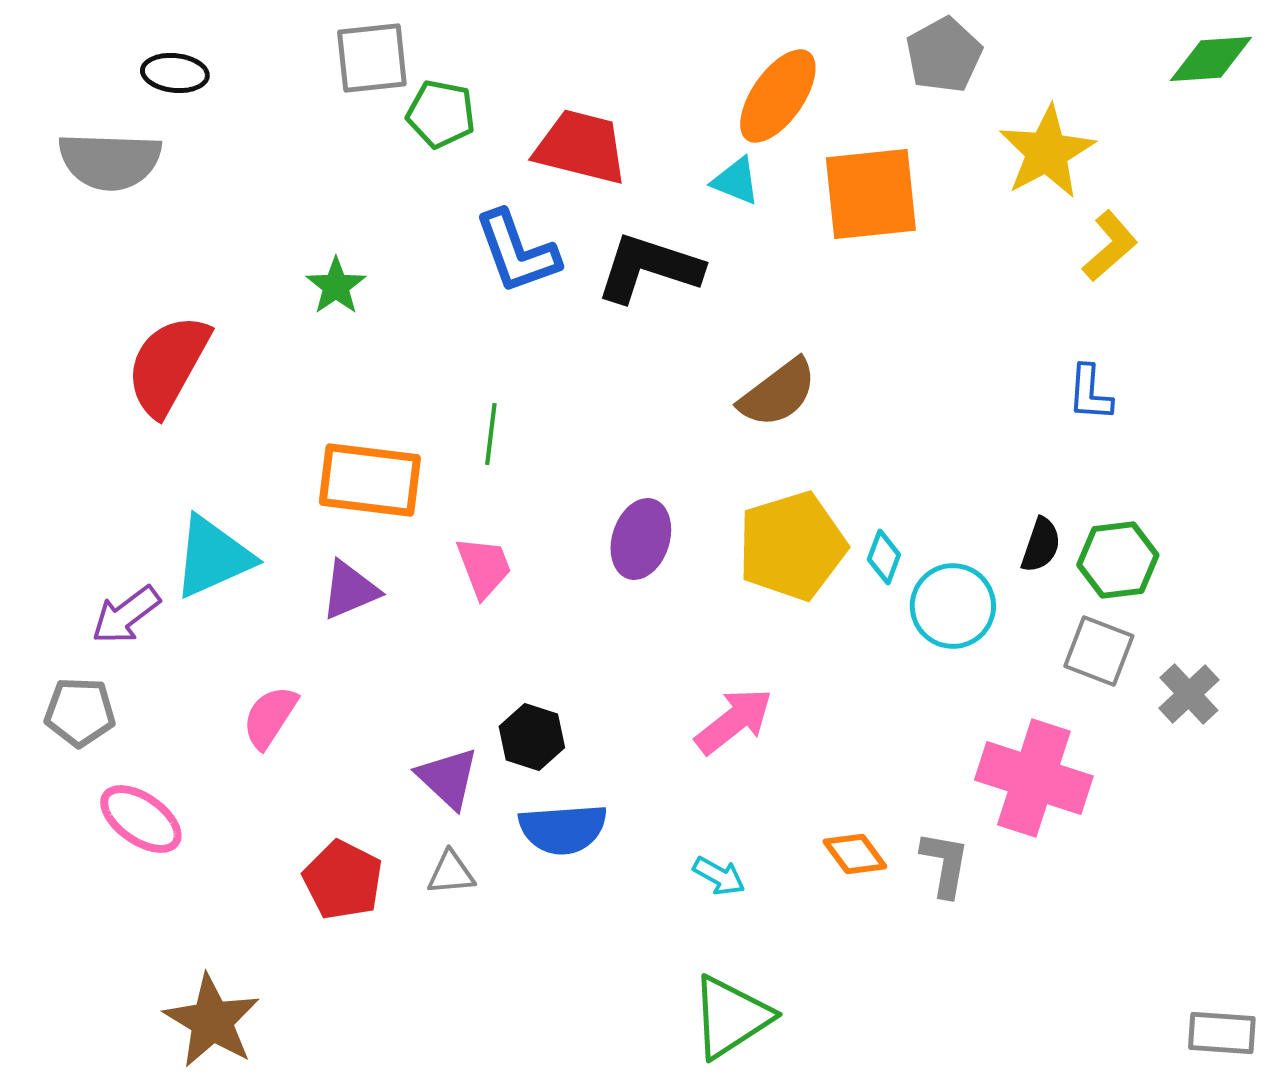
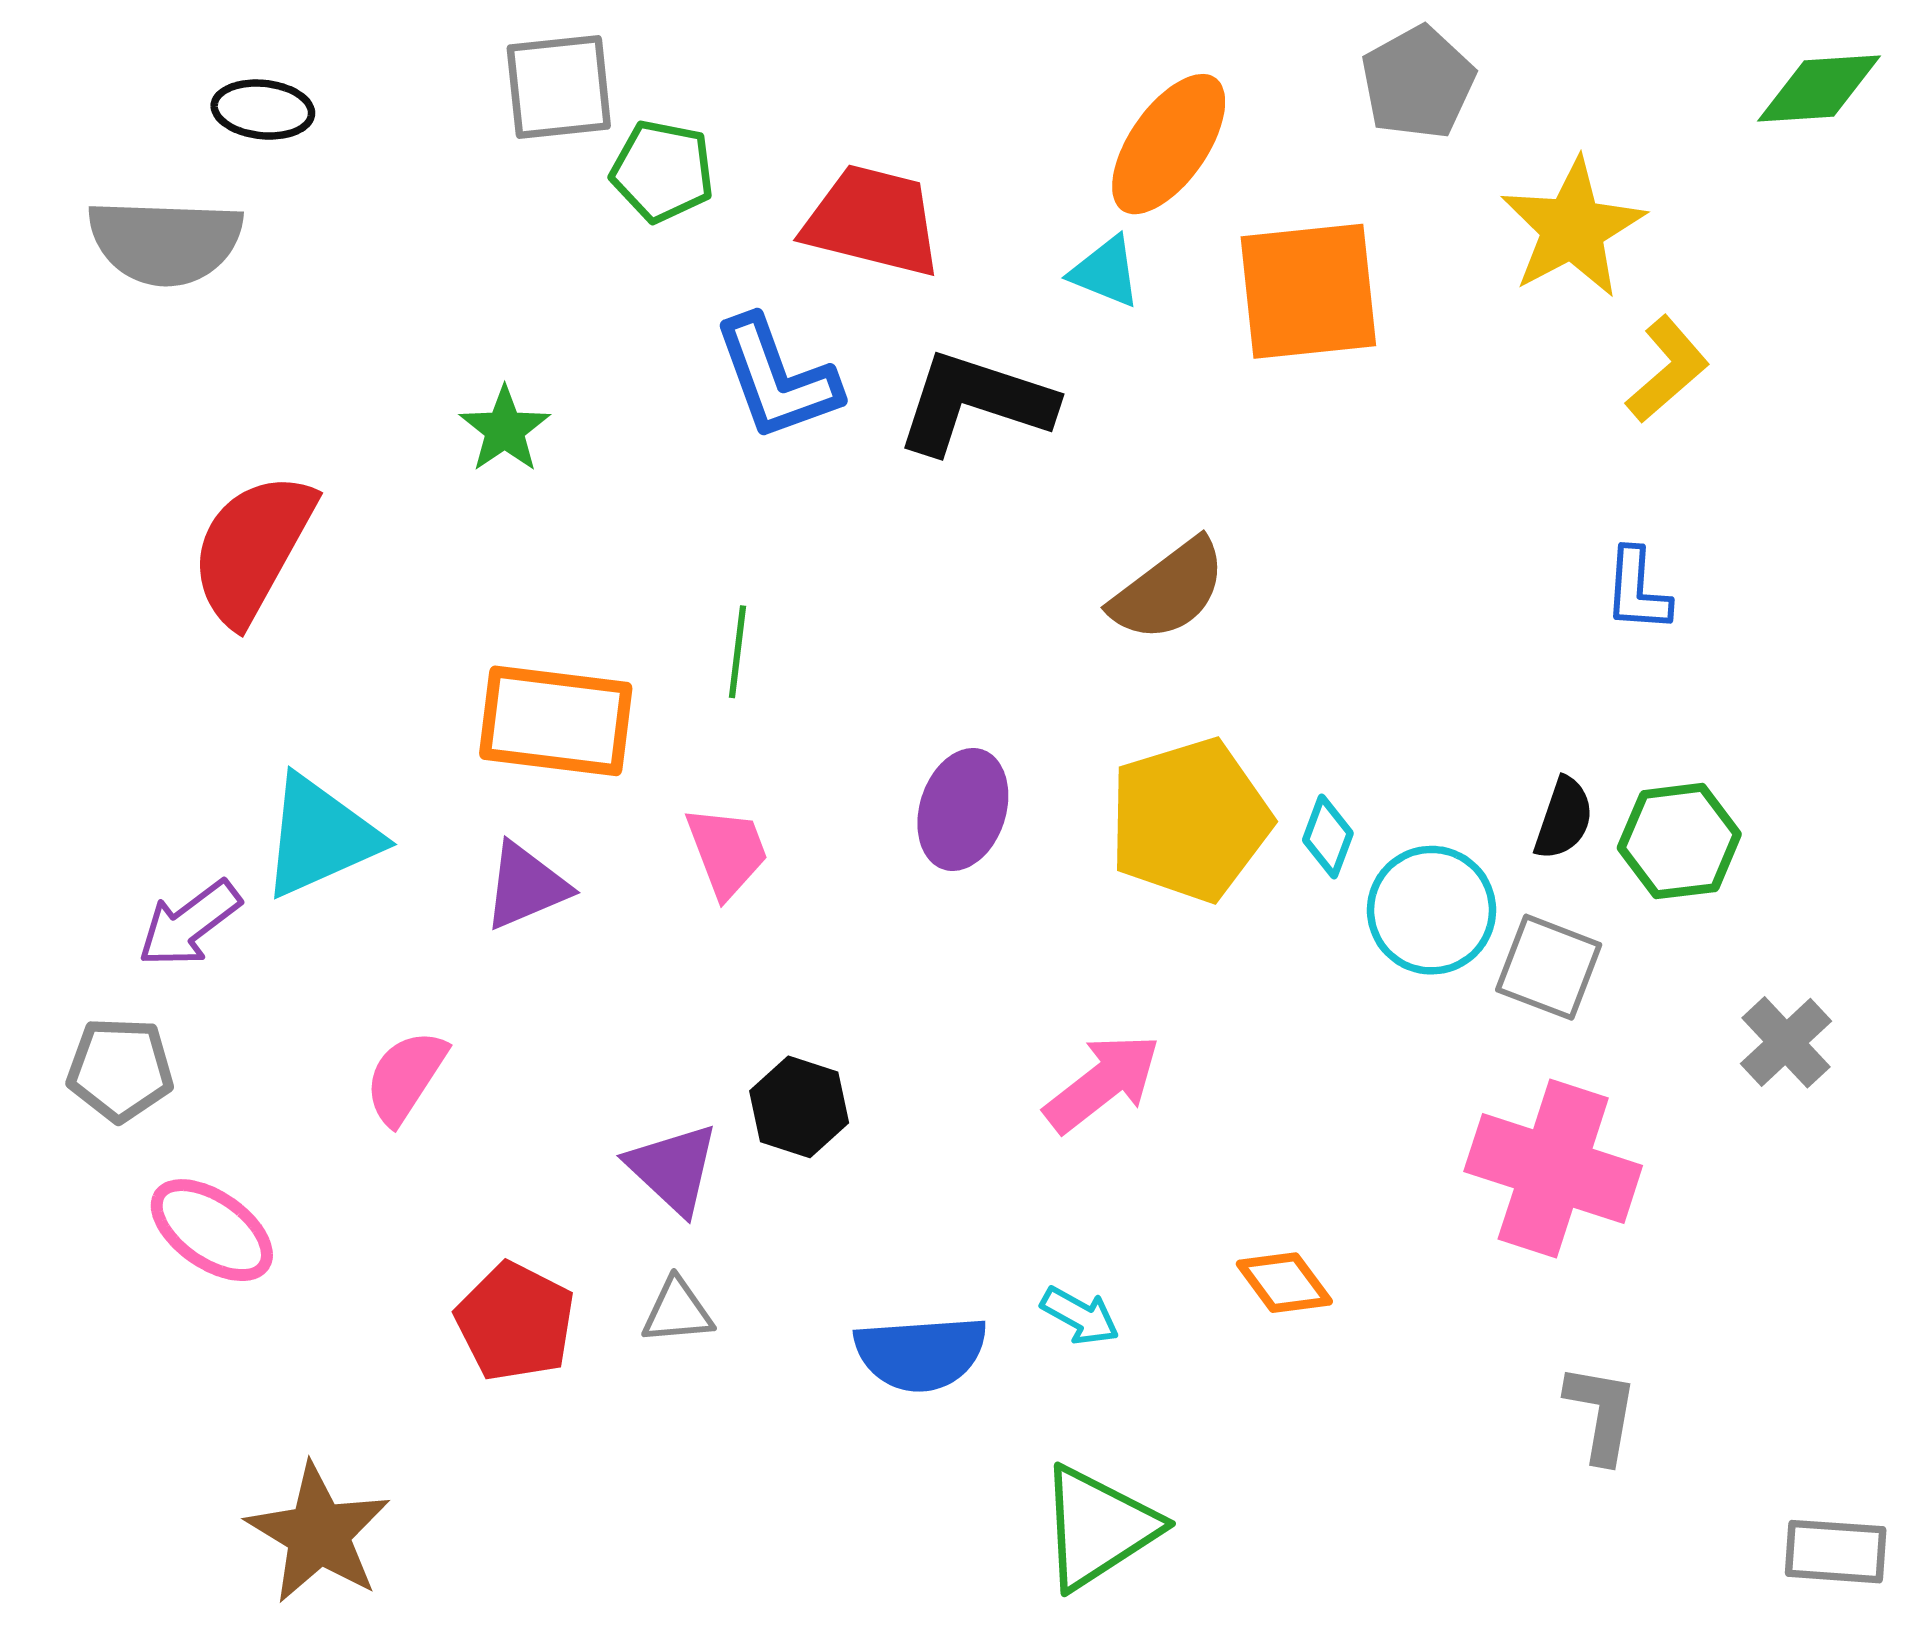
gray square: (1099, 651) -> (1549, 967), moved
blue semicircle: (563, 829) -> (921, 1353), moved
gray L-shape: (945, 864) -> (1601, 1413), moved

